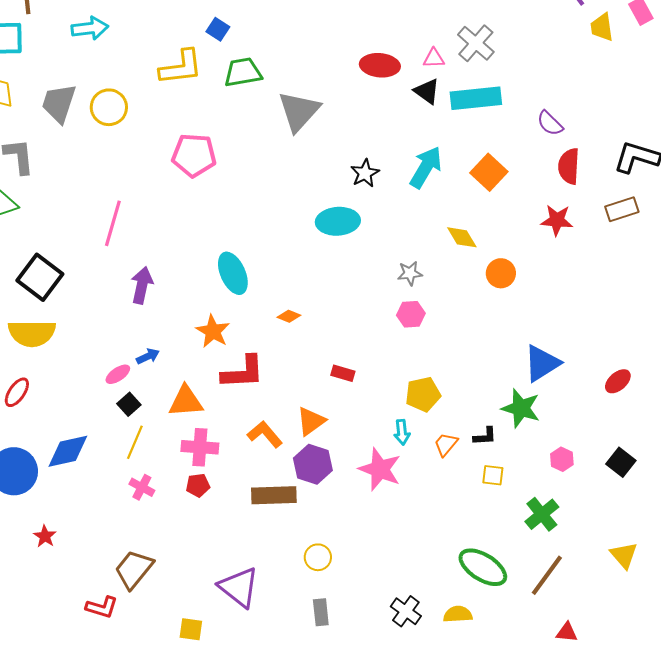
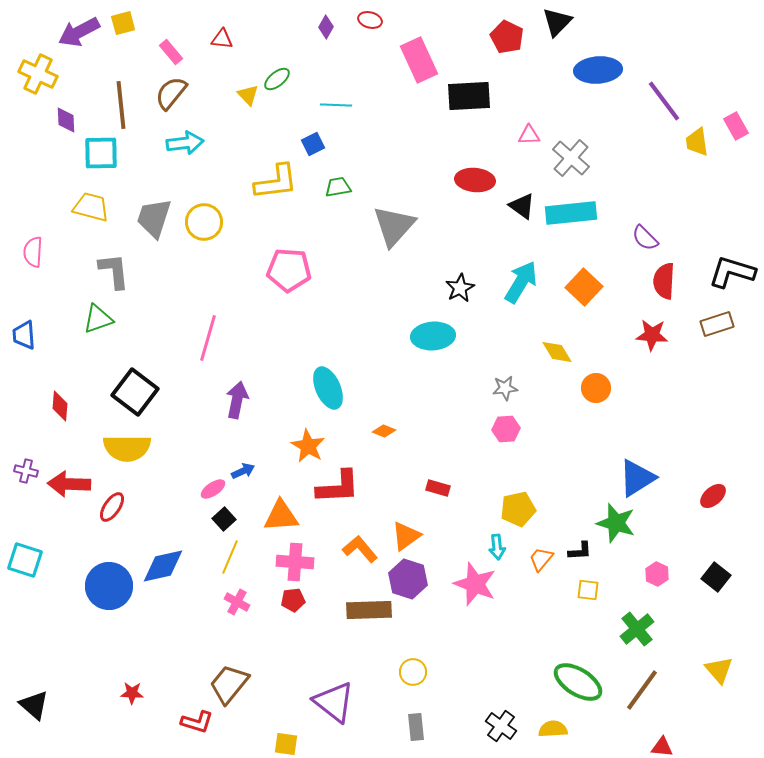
blue square: (218, 29) -> (313, 144), turned 30
pink triangle: (434, 58) -> (529, 135), moved
green trapezoid: (243, 72) -> (338, 187), size x0.7
red star: (45, 536) -> (132, 693), moved, turned -30

